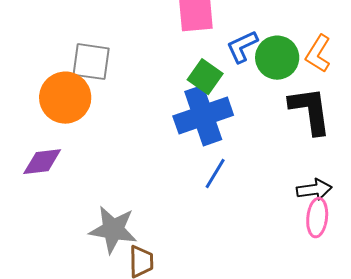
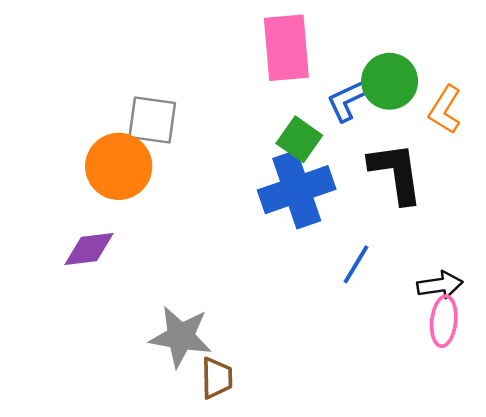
green circle: (277, 58) -> (390, 81), moved
black L-shape: (310, 111) -> (396, 173), moved
blue line: (215, 174) -> (356, 264), moved

